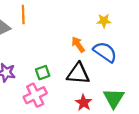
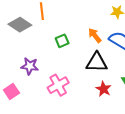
green square: (43, 73) -> (62, 41), moved

